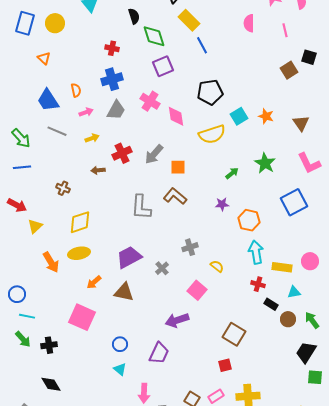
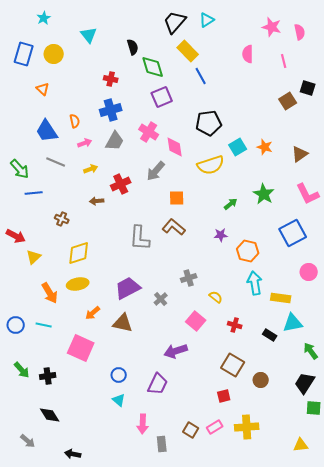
brown triangle: (301, 123) -> (300, 154), turned 30
gray arrow: (154, 154) -> (156, 171), moved
blue line: (22, 167) -> (34, 193), moved
pink circle: (310, 261) -> (309, 272), moved
red cross: (258, 284) -> (235, 325), moved
cyan triangle: (294, 292) -> (293, 323), size x1.5
cyan line: (27, 316) -> (44, 325), moved
brown circle: (288, 319) -> (261, 380), moved

